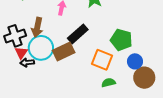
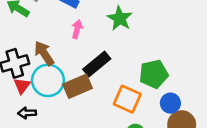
brown arrow: (37, 27) -> (44, 53), turned 132
green pentagon: (121, 40) -> (154, 74), turned -30
black arrow: (27, 62) -> (27, 113), moved

